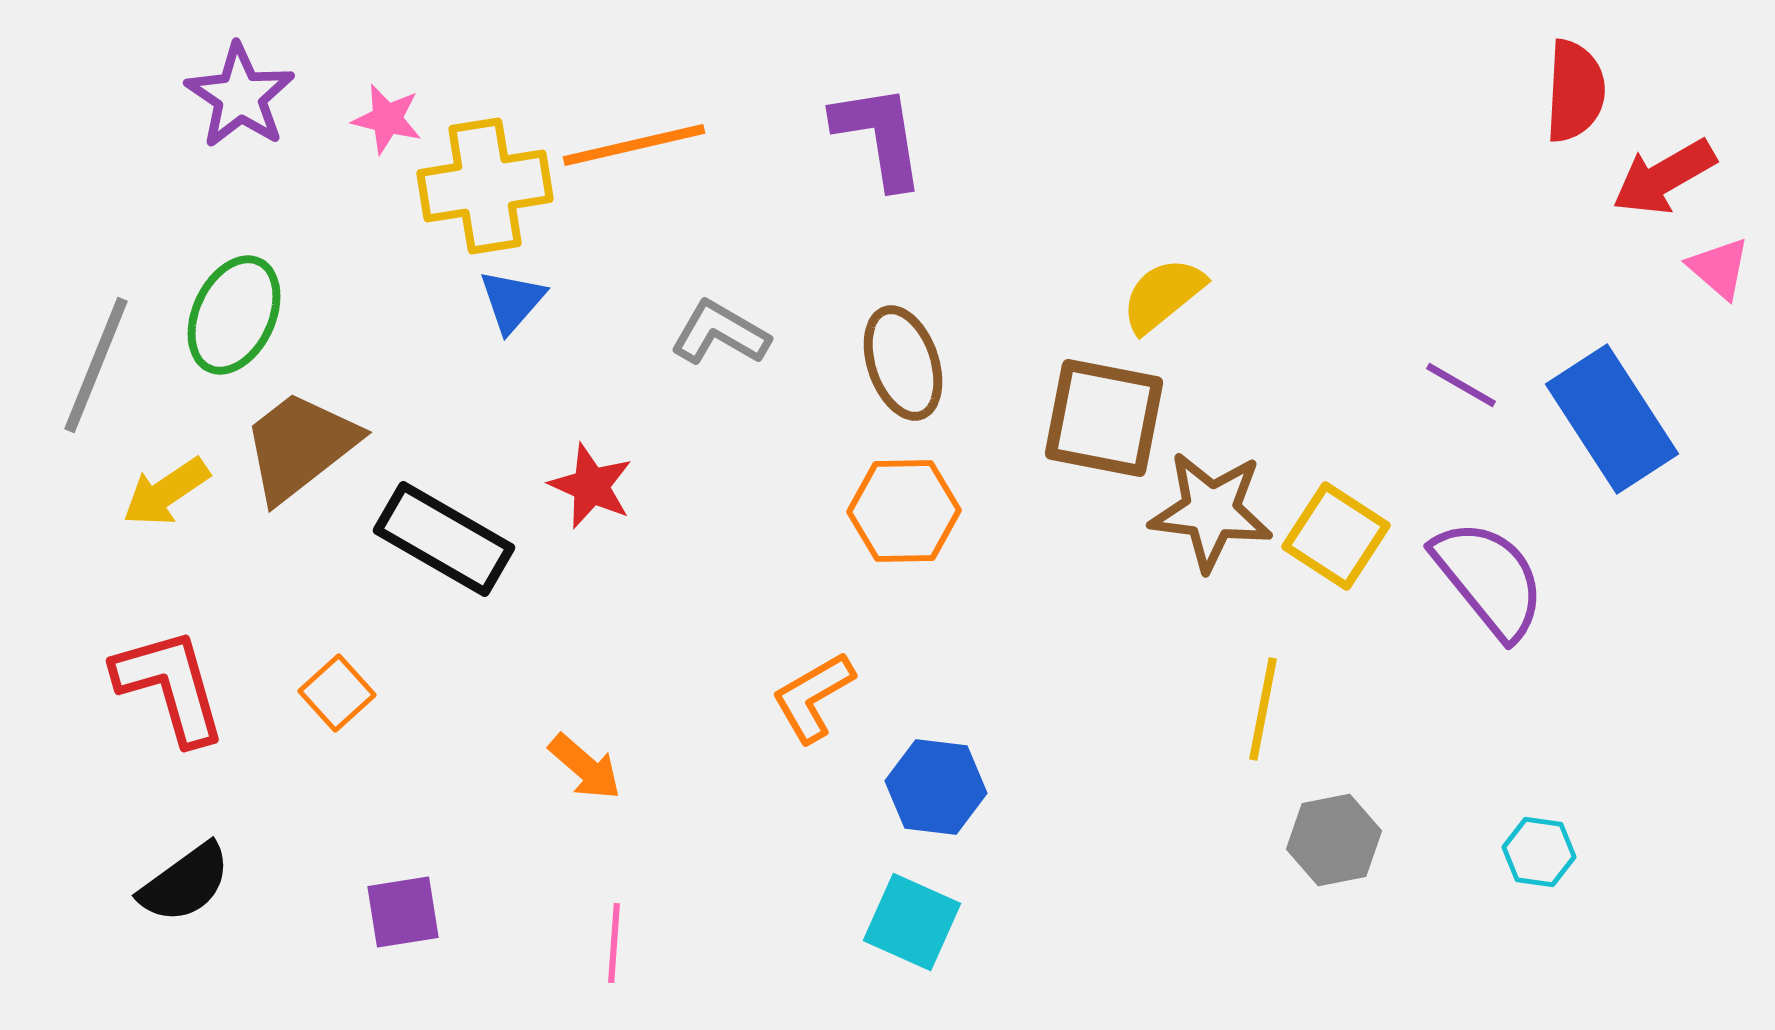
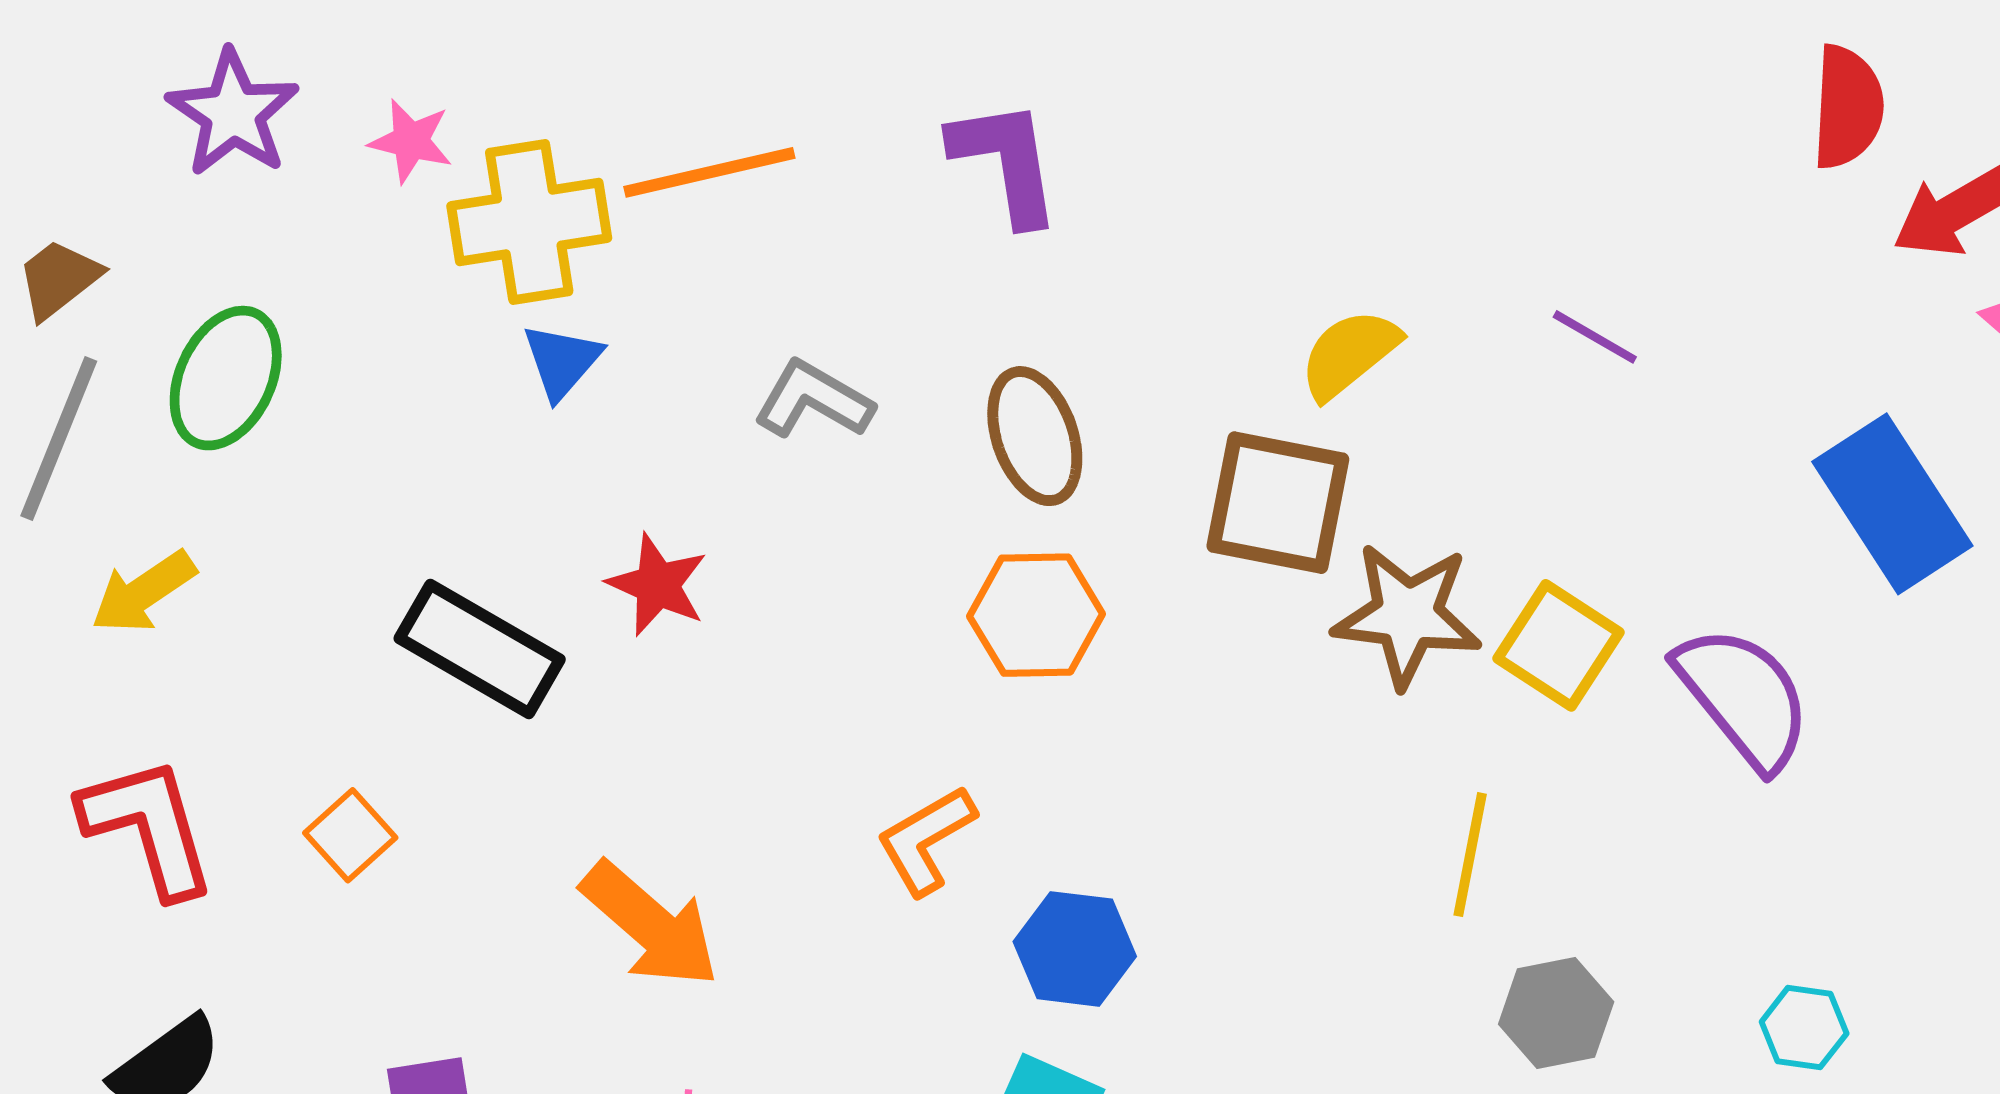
purple line: (1461, 385) -> (1595, 337), moved
brown trapezoid: (300, 446) -> (59, 279), moved, size x0.6
orange arrow: (585, 767) -> (650, 925), size x1.6

